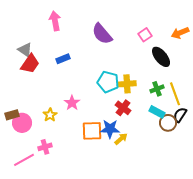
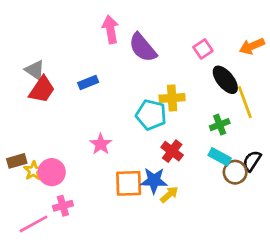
pink arrow: (55, 21) -> (111, 29), moved
yellow cross: (127, 84) -> (172, 98), moved
yellow line: (175, 94) -> (245, 102), moved
yellow star: (50, 115) -> (34, 171), moved
pink circle: (22, 123) -> (52, 172), moved

